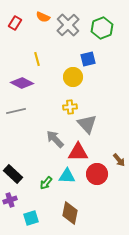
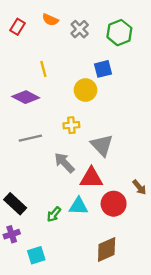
gray cross: (68, 25) -> (80, 29), size x0.7
yellow cross: (70, 107) -> (71, 125), moved
gray line: (16, 111) -> (30, 138), moved
brown diamond: (70, 213) -> (107, 249), moved, turned 55

